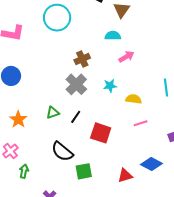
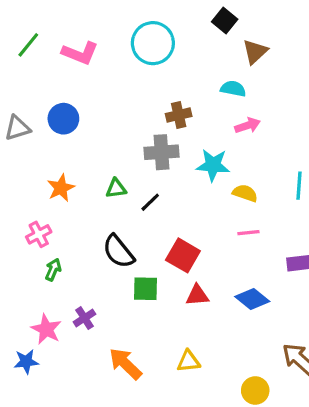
gray cross: (76, 84) -> (161, 152), turned 30
cyan star: (110, 86) -> (213, 165), size x1.5
red square: (101, 133) -> (183, 255), moved
red triangle: (125, 176) -> (197, 295), moved

